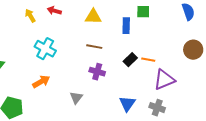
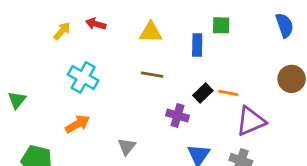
yellow arrow: (30, 16) -> (62, 31), turned 72
purple cross: (97, 72) -> (177, 115), moved

